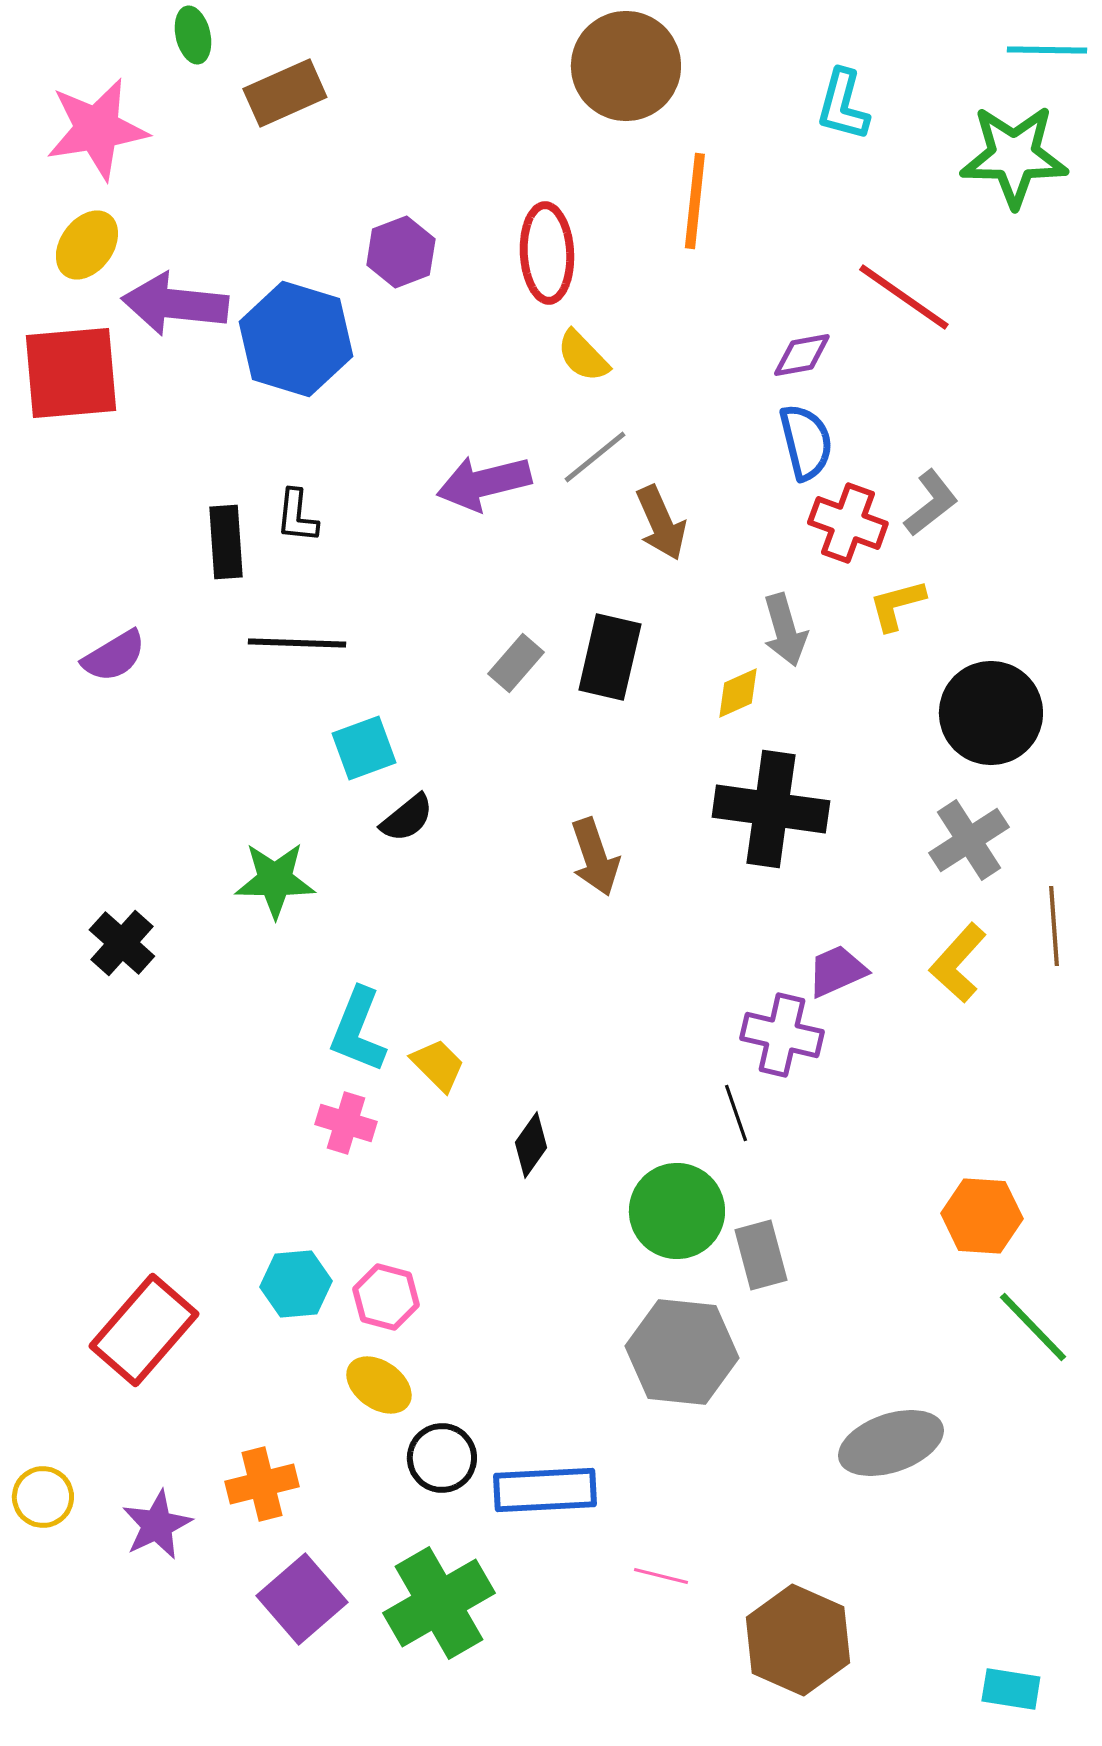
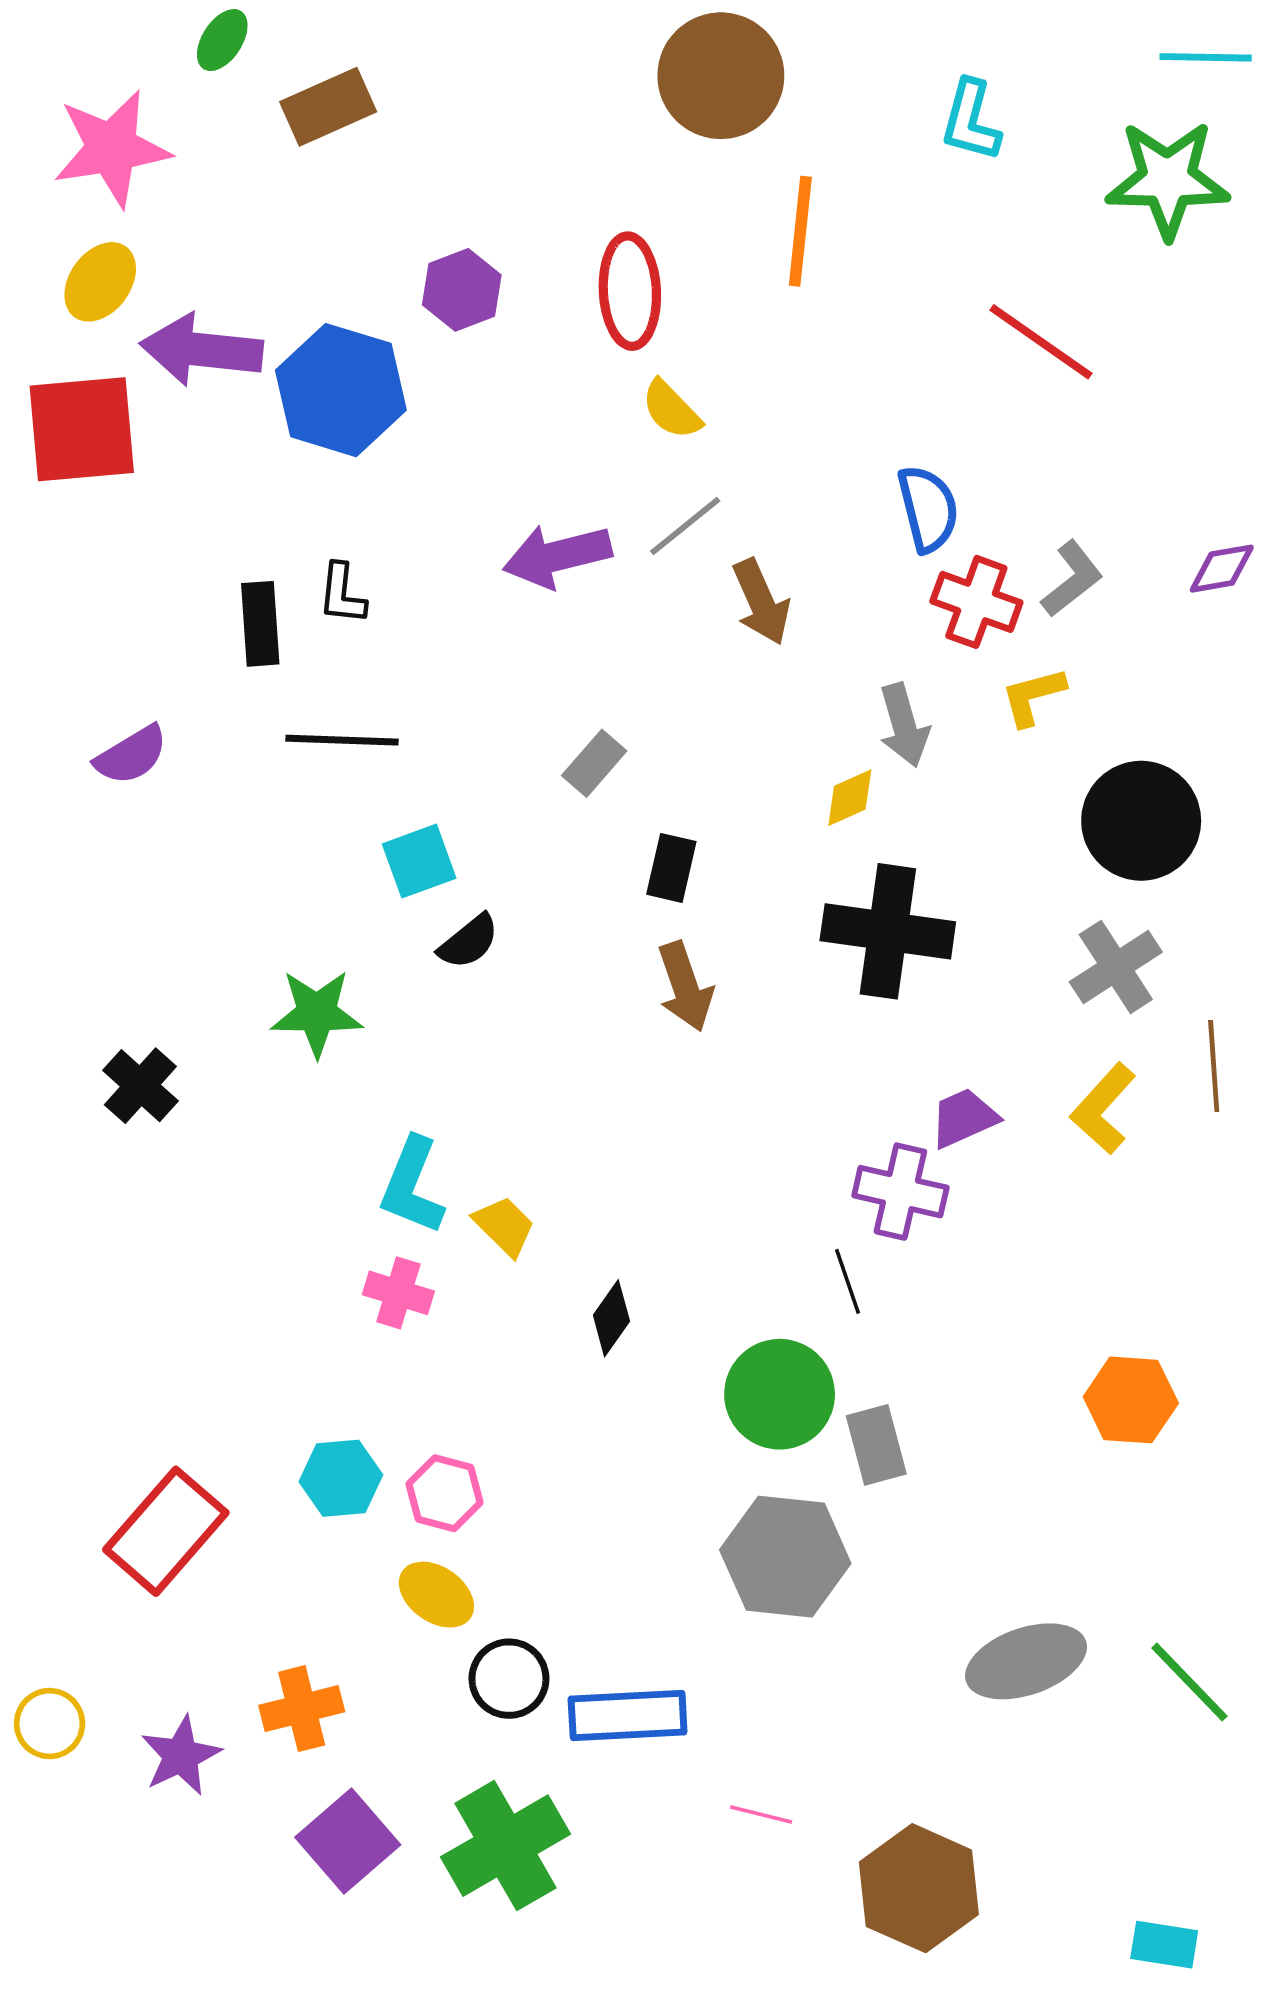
green ellipse: (193, 35) -> (222, 40), turned 46
purple diamond: (802, 355) -> (1222, 569), moved
black rectangle: (610, 657) -> (671, 868), moved, size x0.7
green line: (1033, 1327) -> (1189, 1682), moved

